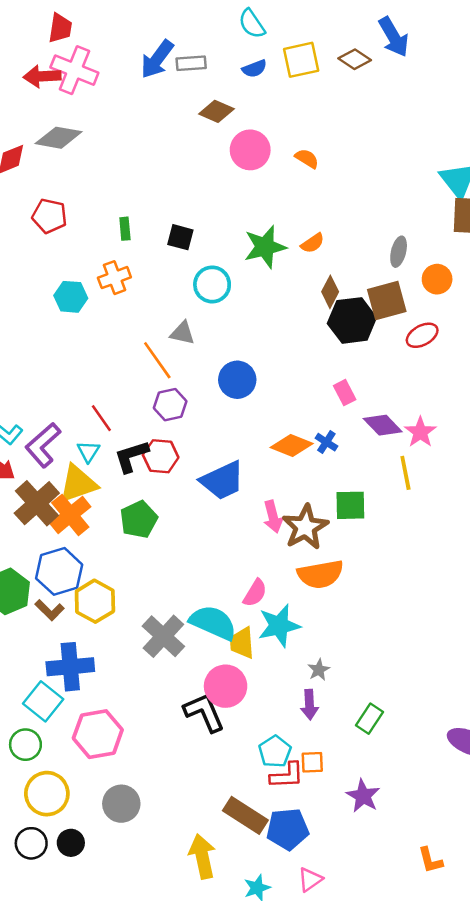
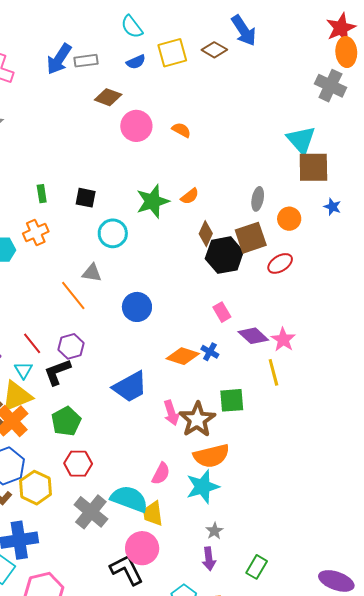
purple hexagon: (170, 405) -> (71, 346), moved
red hexagon: (161, 456) -> (78, 464), moved
cyan star: (279, 626) -> (203, 487), moved

